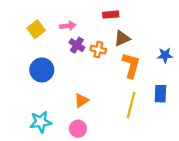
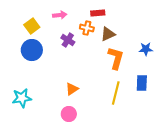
pink arrow: (68, 26) -> (60, 15), moved
orange cross: (98, 50) -> (87, 28), moved
blue circle: (42, 70) -> (32, 50), moved
cyan star: (41, 122) -> (22, 98), moved

